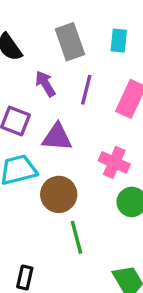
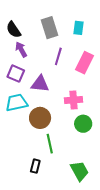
purple arrow: (45, 84) -> (21, 49), moved
pink cross: (114, 162) -> (74, 100), turned -30
black rectangle: (25, 278) -> (35, 166), moved

